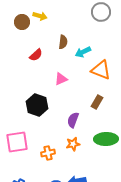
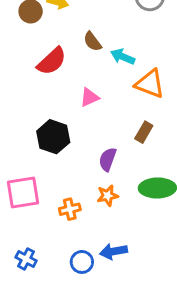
brown semicircle: (63, 42) -> (92, 42), turned 136
cyan arrow: (83, 52) -> (123, 57), turned 49
red semicircle: (36, 55) -> (52, 61), size x1.5

